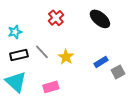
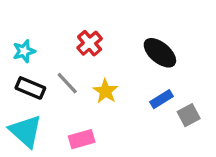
red cross: (56, 18) -> (90, 43), moved
black ellipse: (100, 19) -> (160, 53), moved
black rectangle: (19, 55) -> (30, 88), turned 36

